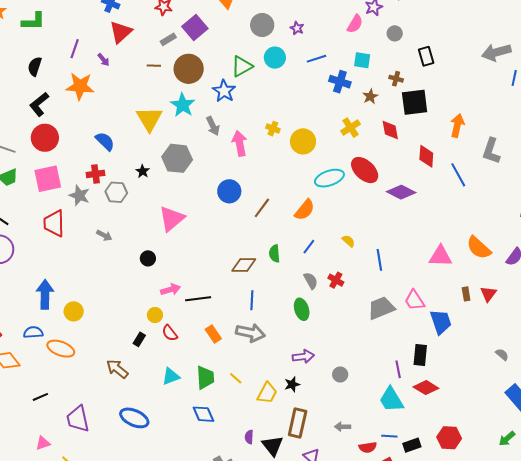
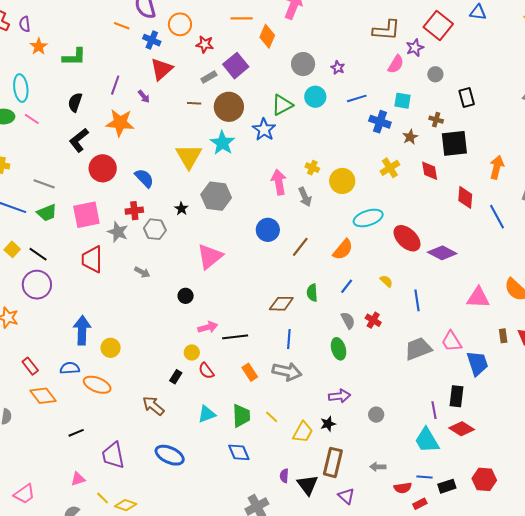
gray arrow: (213, 126) -> (305, 197), moved
red circle: (45, 138) -> (103, 168), moved
red ellipse: (365, 170) -> (407, 238), moved
purple diamond: (401, 192) -> (442, 253), moved

